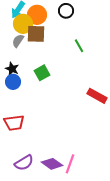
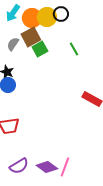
yellow circle: (23, 24) -> (47, 17), moved
brown square: (36, 34) -> (31, 37), turned -30
green square: (42, 73) -> (40, 49), moved

